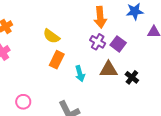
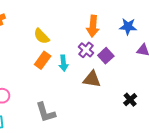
cyan arrow: (80, 74) -> (63, 63), moved
black cross: (132, 77) -> (130, 100), moved

